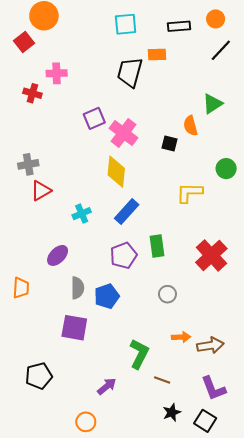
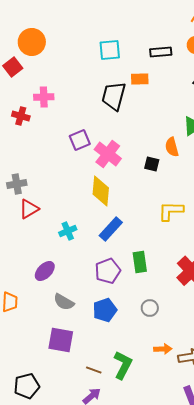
gray semicircle: (77, 288) -> (64, 302), turned 120
blue pentagon: (107, 296) -> (105, 310), moved
brown line: (162, 380) -> (94, 370), moved

